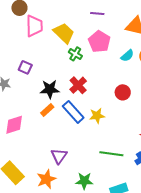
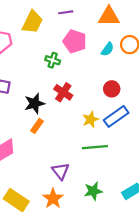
yellow trapezoid: (64, 33) -> (32, 22), moved, turned 85
blue rectangle: (73, 112) -> (116, 116), moved, turned -70
green line: (111, 154) -> (95, 147), moved

